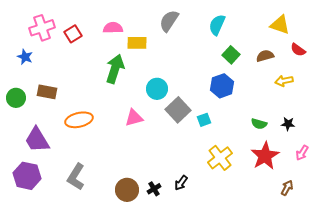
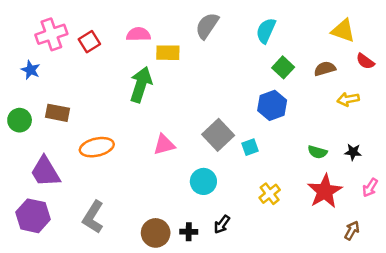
cyan circle: (157, 89) -> (203, 181), moved
yellow cross: (220, 158) -> (270, 194), size x0.7
black cross: (154, 189) -> (189, 232), turned 32

